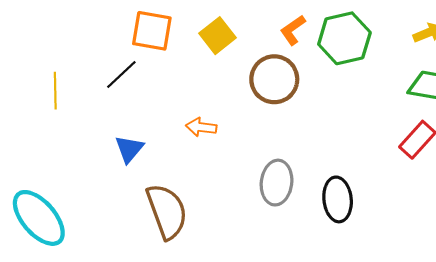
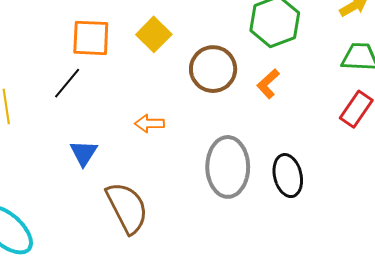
orange L-shape: (293, 30) -> (268, 84), moved
gray ellipse: (277, 183) -> (228, 167), size x1.4

